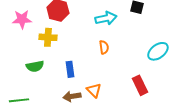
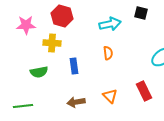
blue rectangle: (70, 69) -> (74, 66), moved
orange triangle: (94, 90) -> (110, 96), moved

